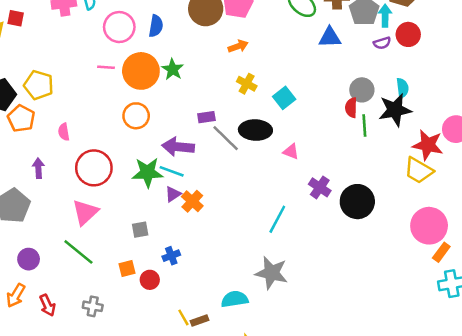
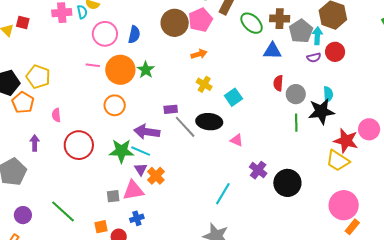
red semicircle: (351, 108) -> (278, 83), moved
purple triangle: (173, 194) -> (141, 169), turned -32
pink triangle: (85, 212) -> (133, 190), moved, turned 30

